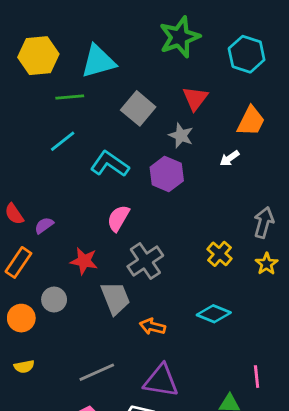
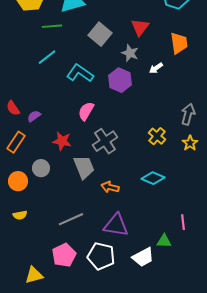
orange trapezoid: (251, 121) -> (179, 43), turned -35
white arrow: (229, 158) -> (156, 68), moved

